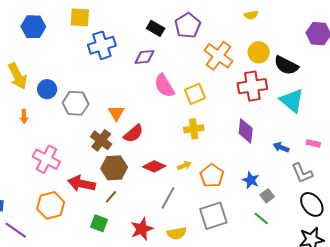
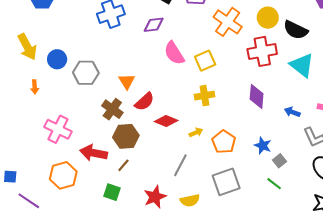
red diamond: (154, 166) -> (166, 121), moved

